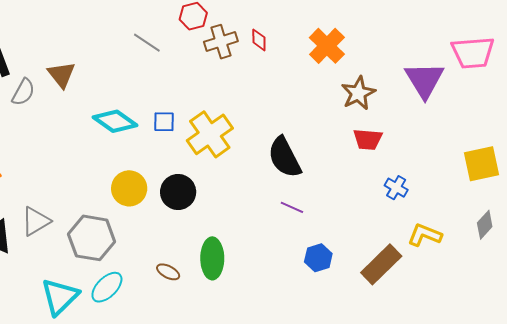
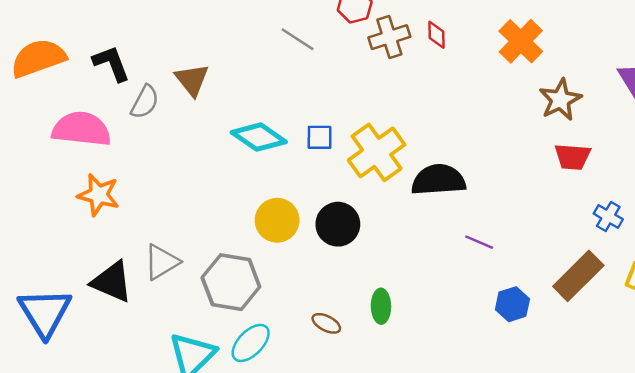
black semicircle: (285, 157) -> (438, 180), moved, turned 114
green ellipse: (212, 258) -> (381, 306), size x0.7
brown rectangle: (381, 264) -> (578, 276), moved

